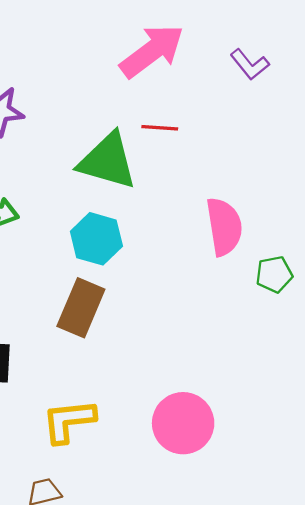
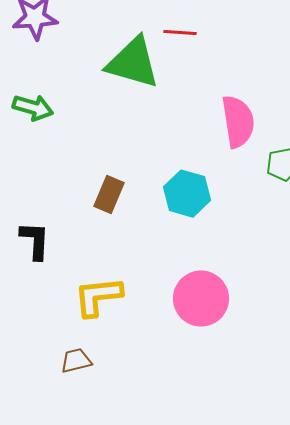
cyan hexagon: (96, 239) -> (187, 194), moved
brown rectangle: (81, 308) -> (109, 195), size x0.7

